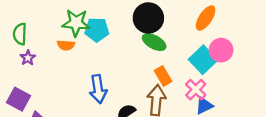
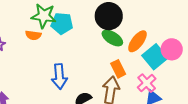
orange ellipse: (206, 18) -> (137, 41), moved

